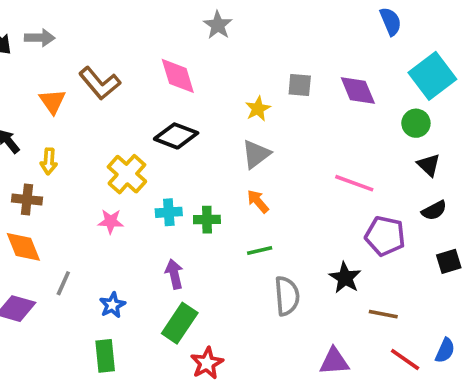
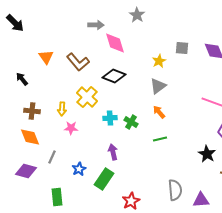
gray arrow: (40, 38) -> (96, 25), moved
brown L-shape: (100, 83) -> (78, 62), moved
yellow arrow: (49, 161) -> (62, 109), moved
green cross: (207, 220) -> (131, 122), turned 32
pink star: (111, 221) -> (71, 128), moved
gray semicircle: (287, 296) -> (175, 190), moved
green rectangle: (180, 323) -> (104, 179), moved
green rectangle: (105, 356) -> (57, 197), moved

